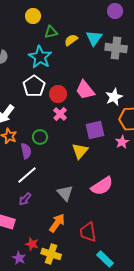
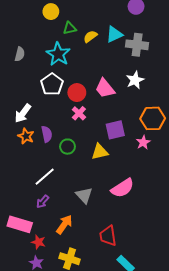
cyan triangle: (94, 38) -> (114, 34), turned 30
white star: (114, 97) -> (135, 80), moved
green circle: (40, 137) -> (67, 147), moved
purple semicircle: (26, 151) -> (47, 134), moved
yellow triangle: (80, 151) -> (100, 152), turned 36
orange arrow: (57, 223) -> (64, 224), moved
red star: (32, 244) -> (38, 242), moved

